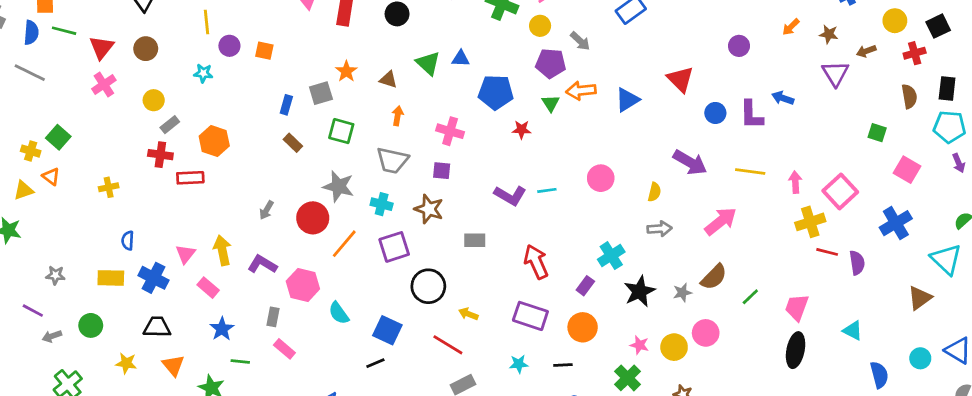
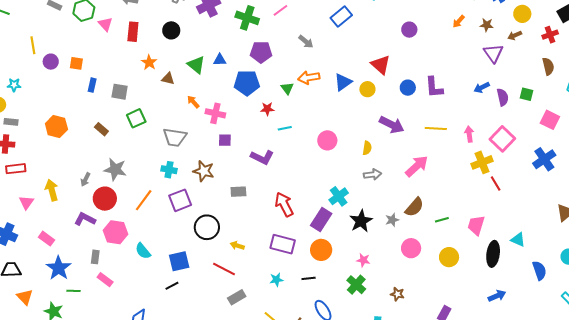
yellow circle: (895, 21) -> (522, 14), moved
yellow circle: (540, 26) -> (367, 89), moved
purple circle: (739, 46) -> (409, 30), moved
purple pentagon: (551, 63) -> (261, 52), moved
orange star: (346, 71) -> (149, 62), moved
cyan star: (203, 73) -> (14, 85), moved
gray square: (321, 93) -> (120, 92), turned 30
blue arrow: (783, 98) -> (482, 87), moved, turned -42
blue rectangle: (286, 105) -> (92, 85), moved
orange arrow: (398, 116) -> (193, 102), moved, turned -48
gray rectangle: (170, 125) -> (11, 122), turned 48
green square: (341, 131) -> (136, 118), turned -36
orange hexagon: (214, 141) -> (56, 126), moved
purple square: (442, 171) -> (225, 140), moved
red rectangle: (190, 178) -> (16, 169), moved
gray star: (339, 186) -> (115, 169), moved
cyan line: (547, 190) -> (285, 128), moved
red circle: (313, 218) -> (105, 199), moved
yellow arrow: (222, 250) -> (52, 190), moved
red line: (827, 252) -> (496, 184), turned 49
pink triangle: (186, 254) -> (26, 202), moved
purple semicircle: (857, 263) -> (503, 97), moved
purple rectangle: (585, 286) -> (321, 219), size x1.6
green line: (750, 297) -> (442, 220), turned 32
blue star: (222, 329) -> (59, 268), size x1.4
blue square: (387, 330) -> (179, 261), turned -35
yellow circle: (674, 347) -> (449, 257), moved
black ellipse: (796, 350) -> (493, 254), moved

